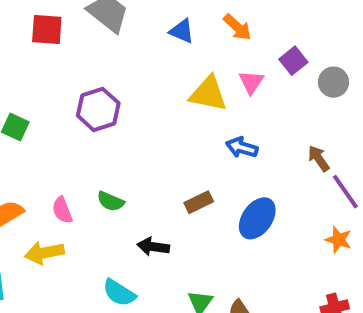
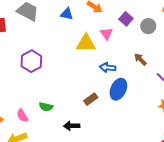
brown arrow: (319, 158) -> (140, 59), moved
blue ellipse: (257, 218) -> (118, 89), moved

